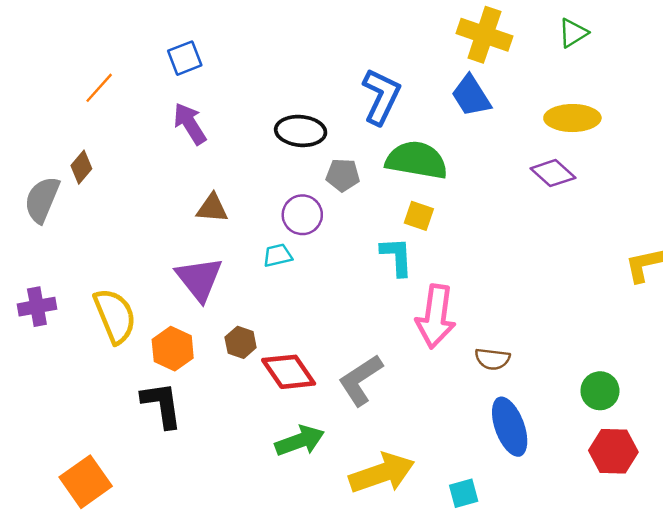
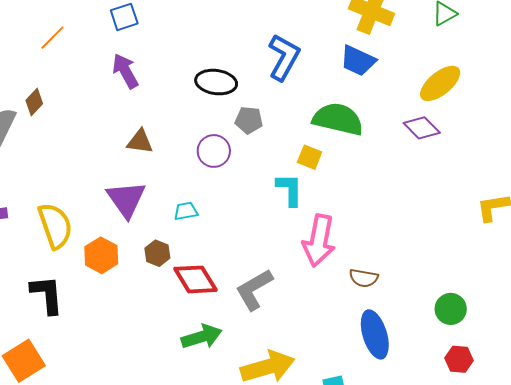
blue trapezoid: (471, 96) -> (358, 61), turned -36
yellow ellipse: (572, 118) -> (440, 83), turned -42
green semicircle: (417, 160) -> (338, 119), moved
cyan trapezoid: (278, 255) -> (186, 211), moved
black L-shape: (162, 405) -> (47, 295), moved
red hexagon: (613, 451) -> (459, 359), size x0.7

